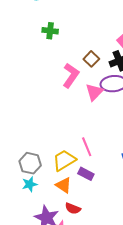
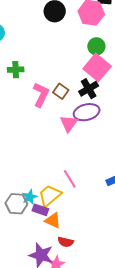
pink L-shape: (71, 75) -> (41, 95), moved
purple rectangle: (86, 174) -> (40, 210), moved
cyan star: (30, 184) -> (30, 197), moved

